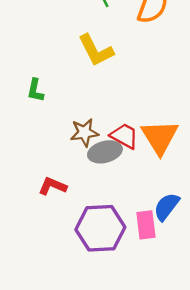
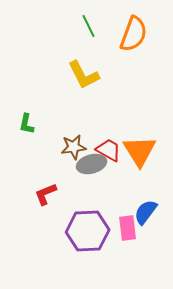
green L-shape: (35, 90) -> (27, 124), moved
red L-shape: (52, 186) -> (46, 194), turned -45

